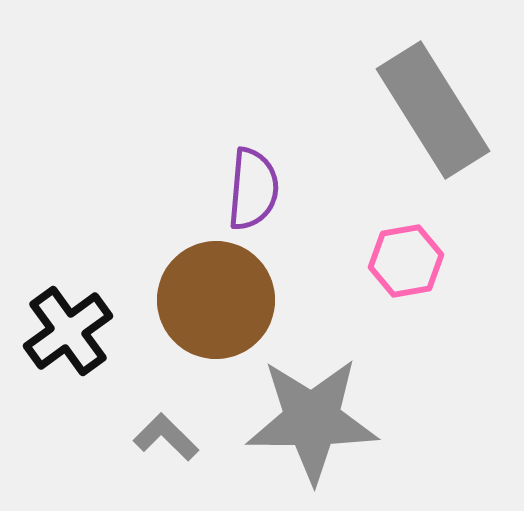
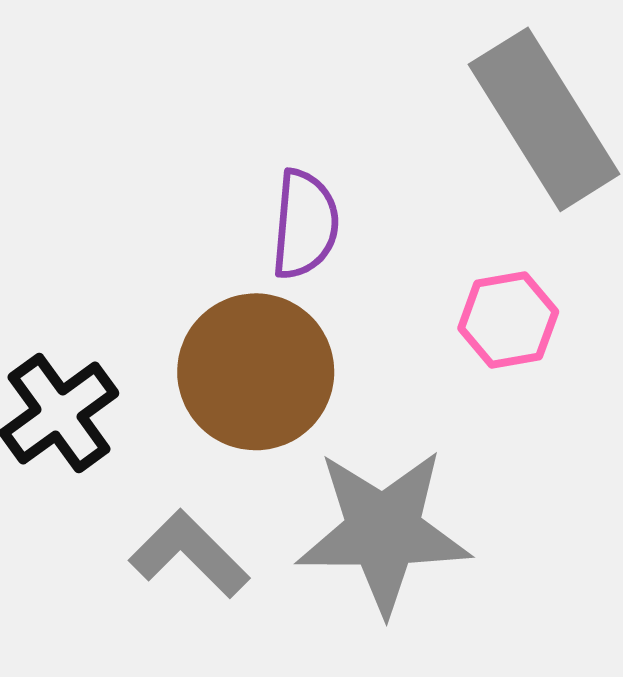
gray L-shape: (166, 437) -> (189, 554), size x1.4

